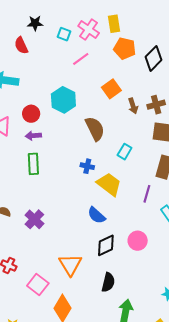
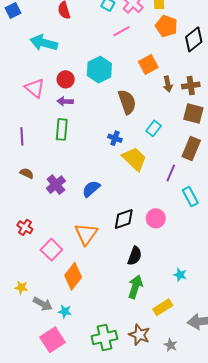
blue semicircle: (96, 215) -> (91, 189), moved, turned 90
black semicircle: (108, 282) -> (135, 256), moved

